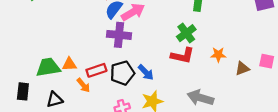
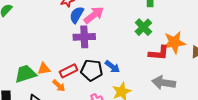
orange star: (218, 55) -> (174, 42), size x1.6
red L-shape: (182, 56) -> (159, 53), moved
black pentagon: (122, 73) -> (92, 70), turned 30

